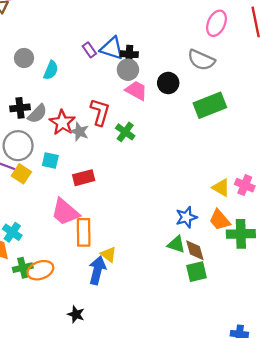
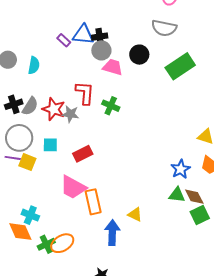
yellow triangle: (109, 254) -> (135, 214), moved

